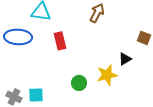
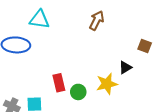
red rectangle: (60, 41) -> (59, 83), moved

